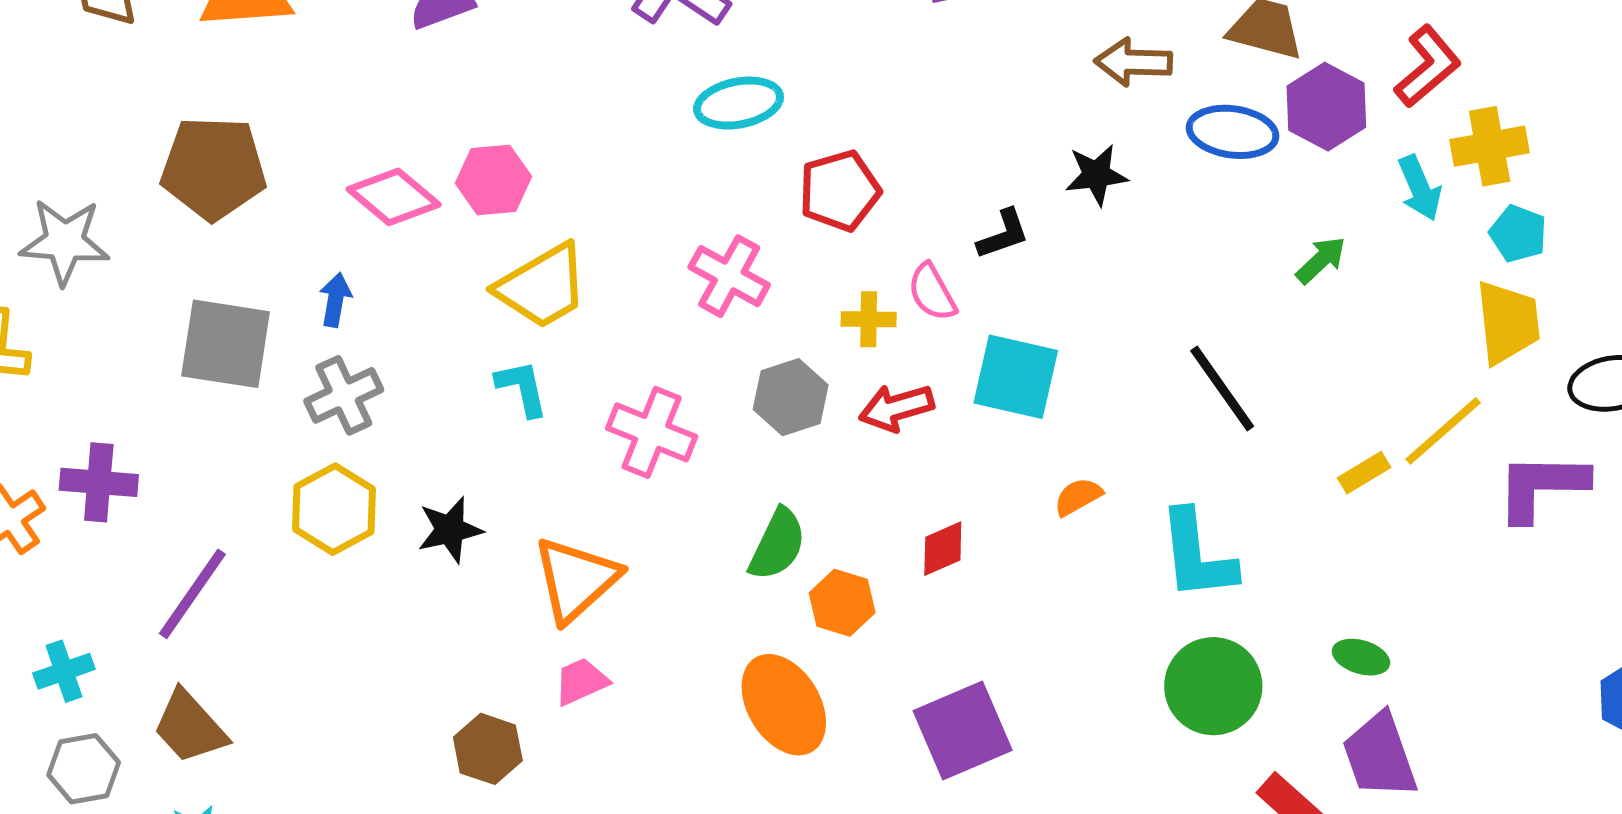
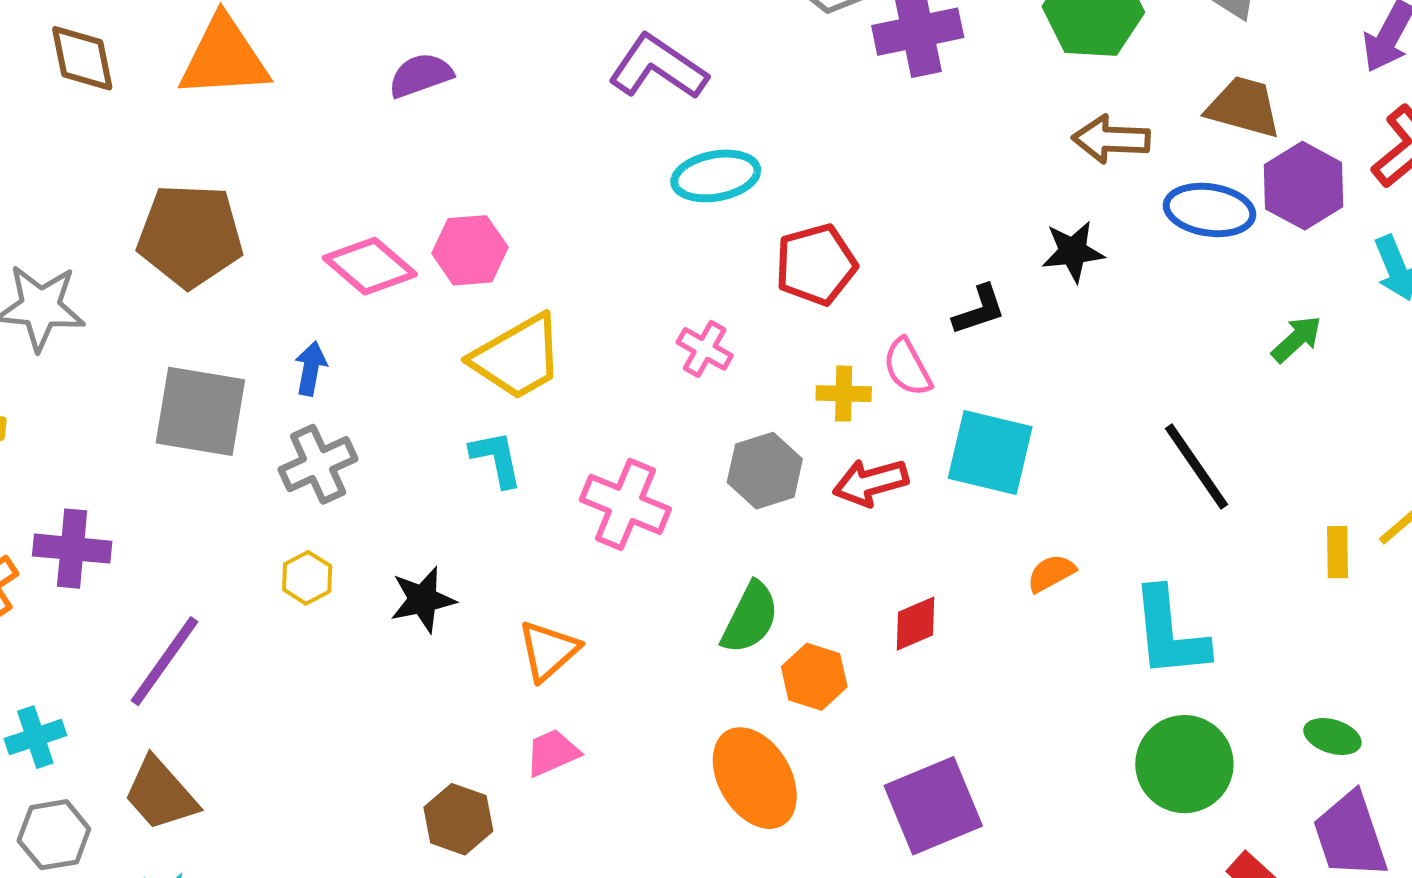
pink cross: (729, 276) -> (705, 349), size x0.7
yellow rectangle: (1364, 473) -> (1337, 552), turned -60
yellow hexagon: (334, 509) -> (307, 578), size x0.6
orange triangle: (576, 579) -> (548, 651), size x0.7

